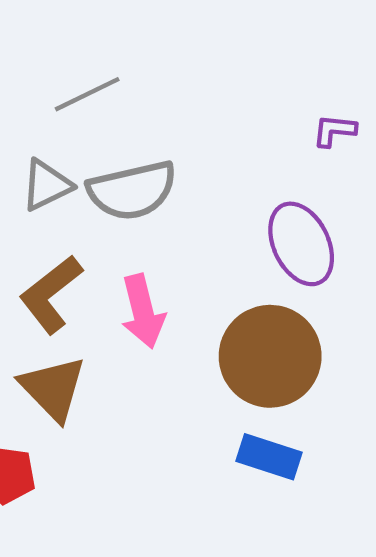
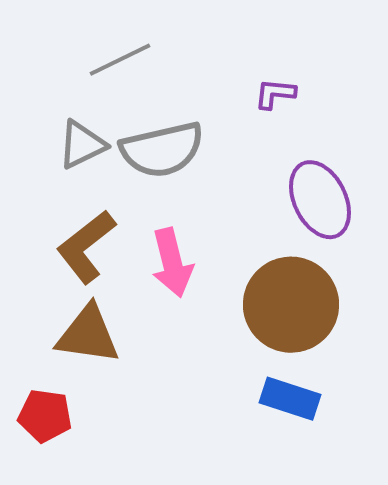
purple L-shape: (334, 131) -> (275, 94), moved
brown triangle: (53, 388) -> (88, 335), turned -38

